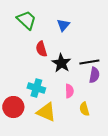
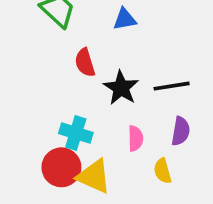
blue triangle: (63, 25) -> (125, 19), turned 40
purple semicircle: (94, 75) -> (181, 131), moved
red circle: (13, 107) -> (61, 167), moved

